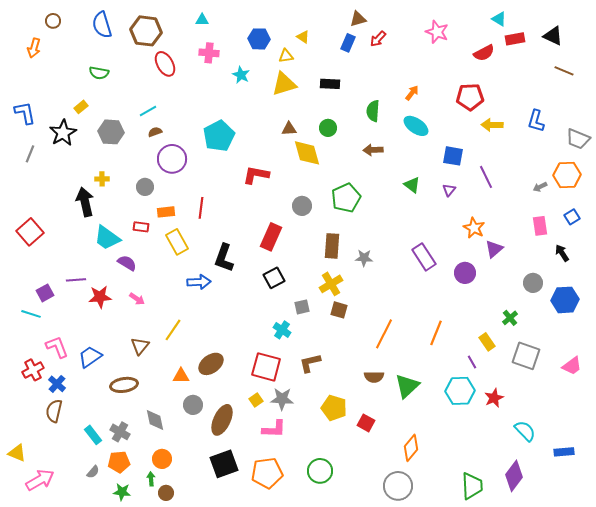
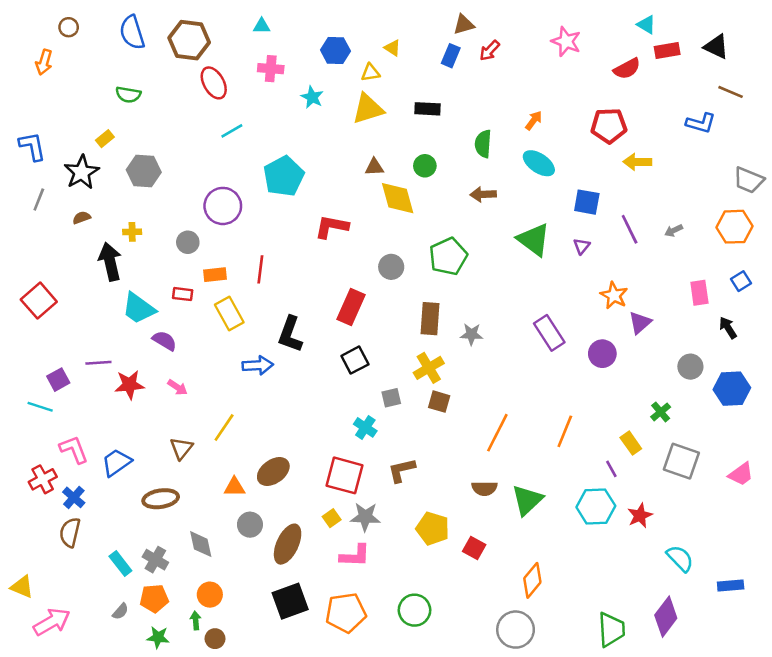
cyan line: (148, 111) -> (232, 131), moved
blue L-shape: (536, 121) -> (701, 123), moved, turned -90
brown semicircle: (155, 132) -> (82, 218), moved
green triangle: (412, 185) -> (534, 240), size x1.6
gray arrow: (540, 187) -> (674, 231), moved

